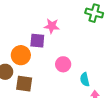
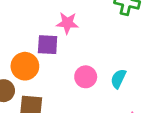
cyan semicircle: (85, 79) -> (118, 79), moved, turned 40

